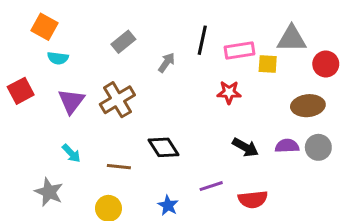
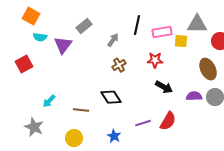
red square: (21, 91) -> (24, 64), moved
brown cross: (117, 100) -> (119, 65), moved, size x0.6
purple triangle: (71, 101) -> (63, 45), moved
brown ellipse: (308, 106) -> (208, 69), turned 70
black arrow: (245, 147) -> (164, 87), moved
cyan arrow: (71, 153) -> (49, 101), turned 88
red semicircle: (253, 199) -> (168, 121), moved, turned -54

